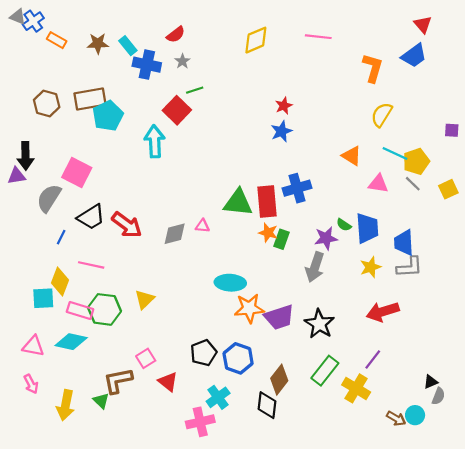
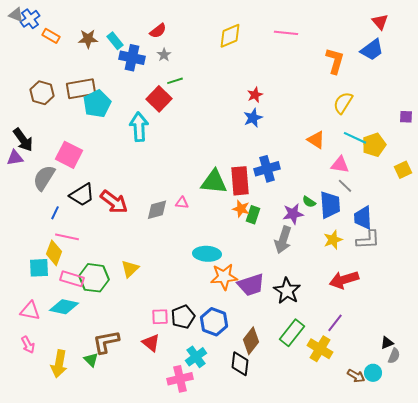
black arrow: (25, 156) -> (23, 140), turned -35
gray line: (413, 184) -> (345, 186), moved
pink line: (91, 265) -> (67, 237), moved
pink square: (146, 358) -> (160, 317), moved, turned 30

